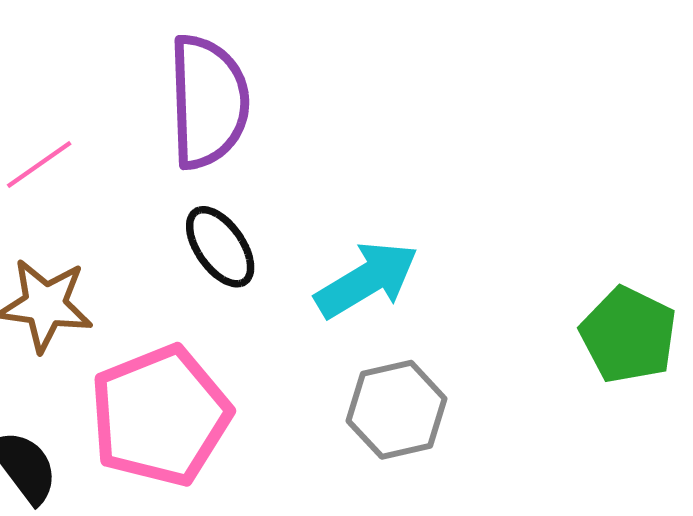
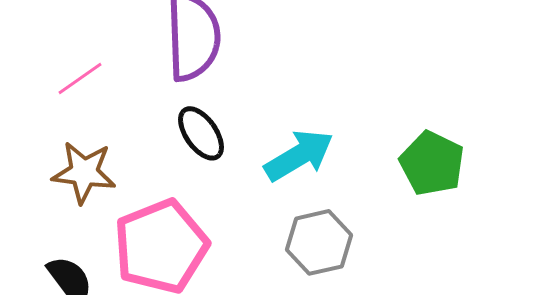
green pentagon: (628, 335) -> (432, 163), moved

